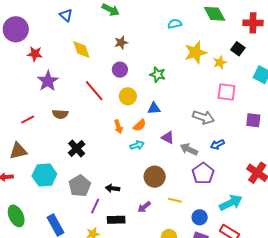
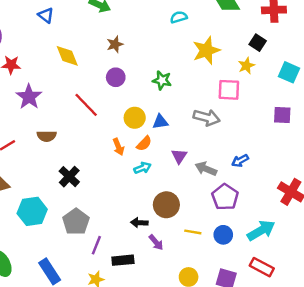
yellow star: (220, 62) -> (246, 66), moved
pink square: (226, 92) -> (229, 90), moved
yellow circle: (128, 96) -> (135, 118), moved
gray arrow: (203, 117) -> (207, 118), moved
purple square: (253, 120) -> (282, 115), moved
purple triangle: (168, 138) -> (179, 156), turned 40
black arrow: (113, 188) -> (139, 223), moved
purple arrow: (144, 207) -> (156, 242), turned -88
blue circle: (200, 217) -> (223, 235), moved

